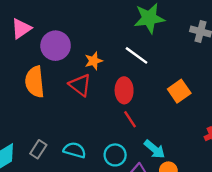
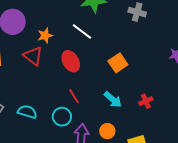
red ellipse: (124, 90) -> (71, 61), turned -30
red line: (130, 119) -> (74, 96), moved
cyan arrow: (155, 149) -> (113, 100), moved

